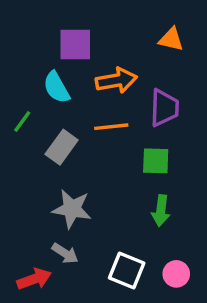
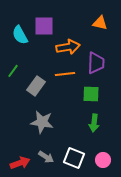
cyan semicircle: (56, 87) -> (20, 35), moved
gray arrow: (65, 253) -> (46, 157), moved

